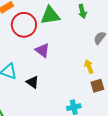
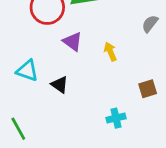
yellow arrow: (89, 67) -> (110, 52), moved

